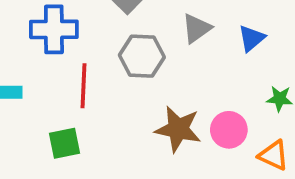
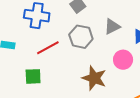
red line: (84, 86) -> (48, 48), turned 50
pink circle: (229, 130) -> (123, 60), moved

